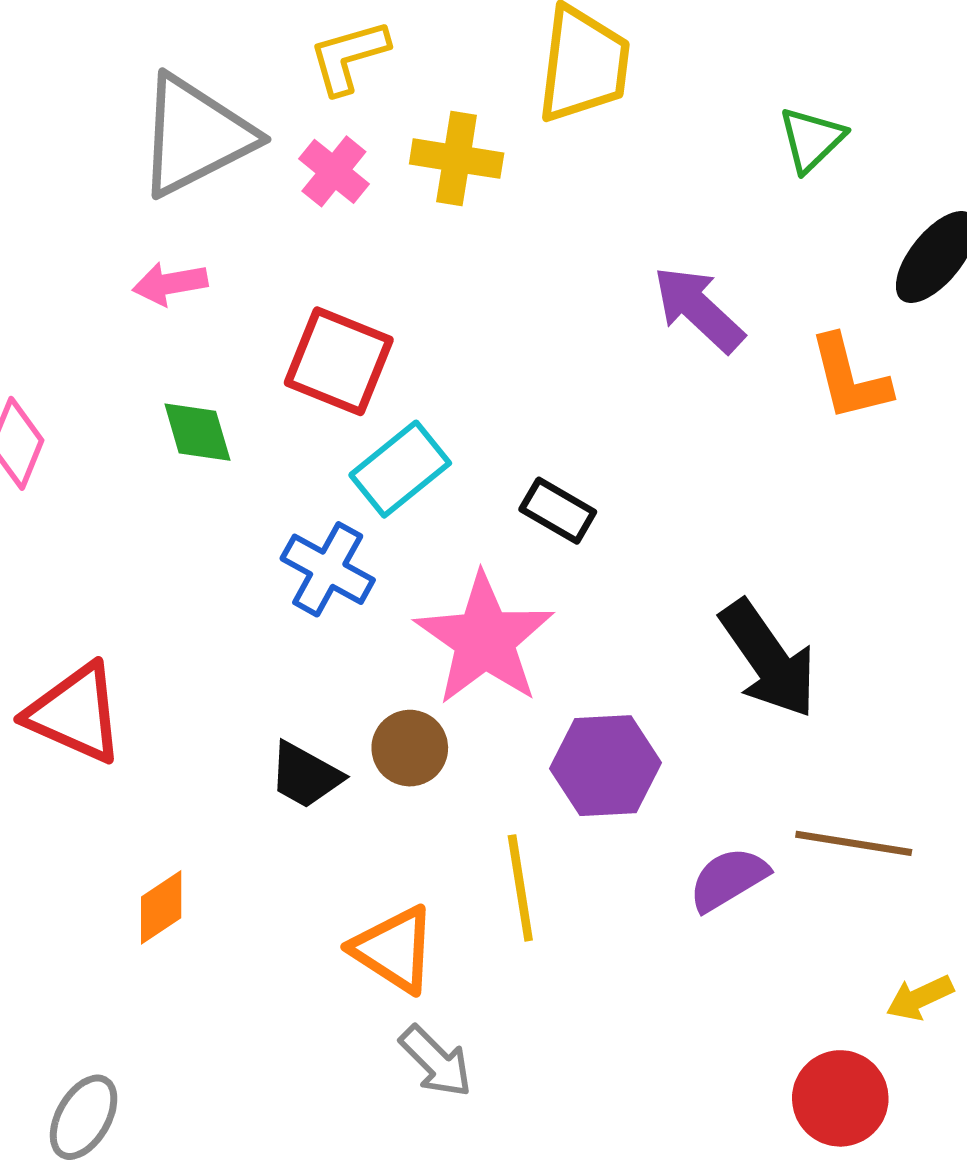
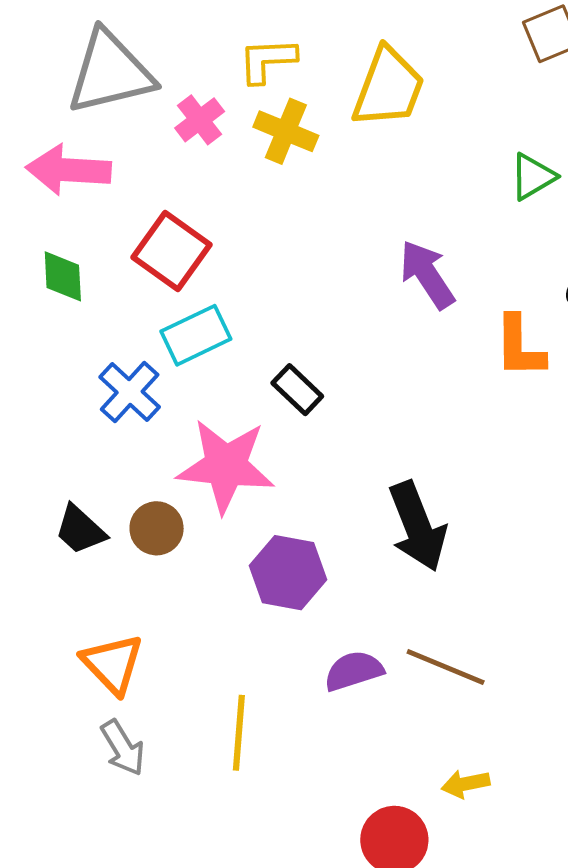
yellow L-shape: (349, 57) -> (267, 60), moved
pink arrow: (170, 284) -> (68, 170), size x1.6
pink star: (484, 639) -> (226, 466), turned 30
yellow line: (520, 888) -> (239, 733), moved

